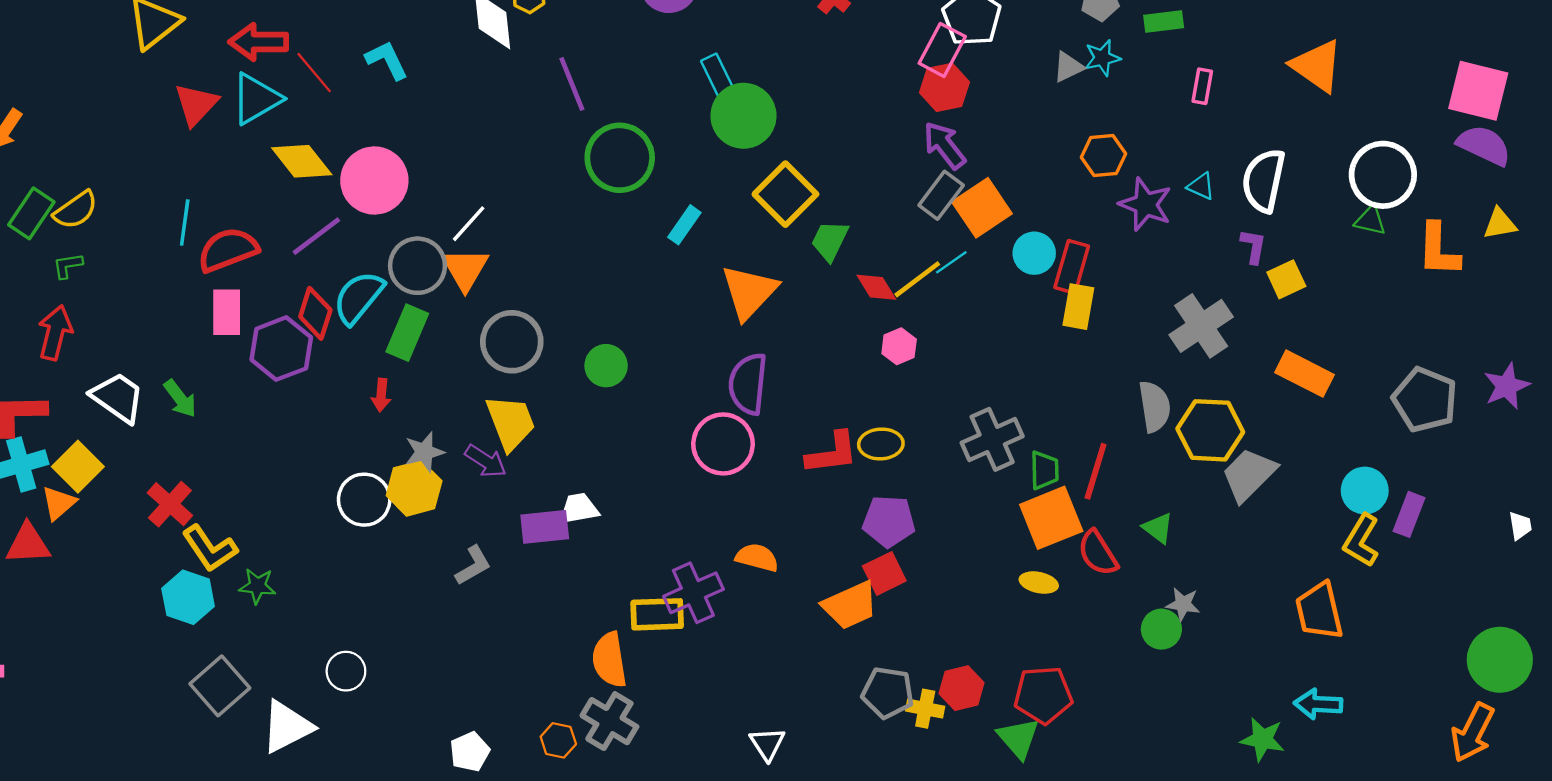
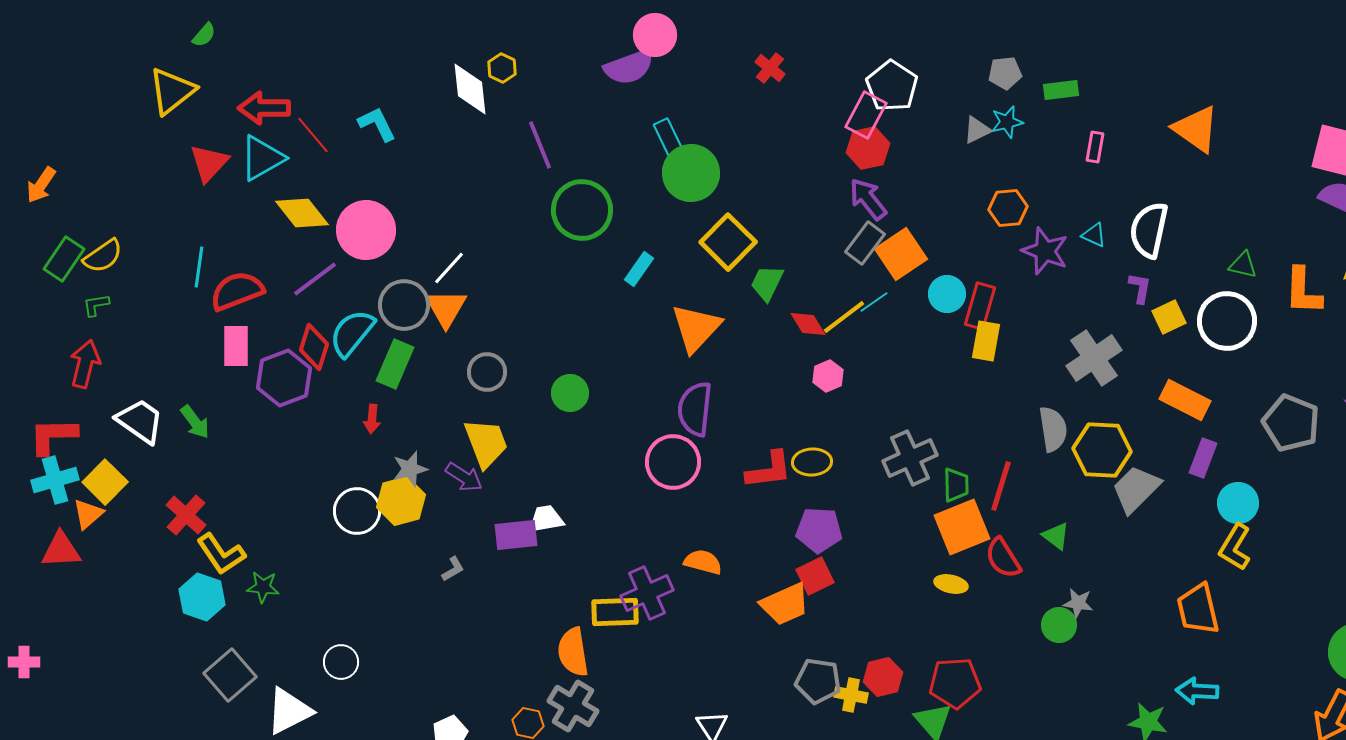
white circle: (1383, 175) -> (1227, 321), moved
gray circle: (512, 342) -> (487, 372), size x0.7
purple rectangle: (1409, 514) -> (1203, 458), moved
gray L-shape: (473, 566) -> (453, 569), size x0.7

